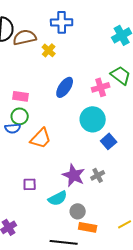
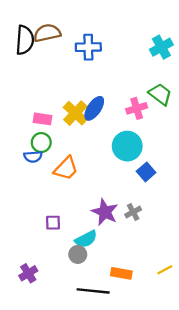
blue cross: (62, 22) -> (88, 47), moved
brown semicircle: (25, 37) -> (47, 33), moved
yellow cross: (49, 50) -> (75, 113), moved, size x1.5
gray circle: (78, 211) -> (78, 254), moved

